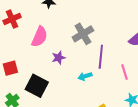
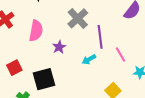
pink line: (124, 72) -> (121, 54), moved
black square: (37, 86) -> (44, 79), turned -30

